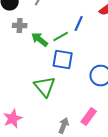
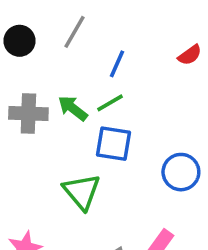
blue line: (79, 24) -> (117, 64), moved
gray cross: (20, 26) -> (28, 114), moved, size x1.5

